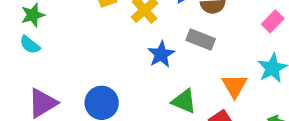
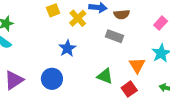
blue star: (161, 54) -> (67, 48), moved

